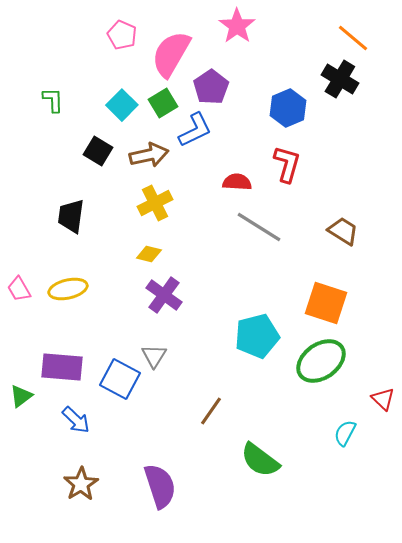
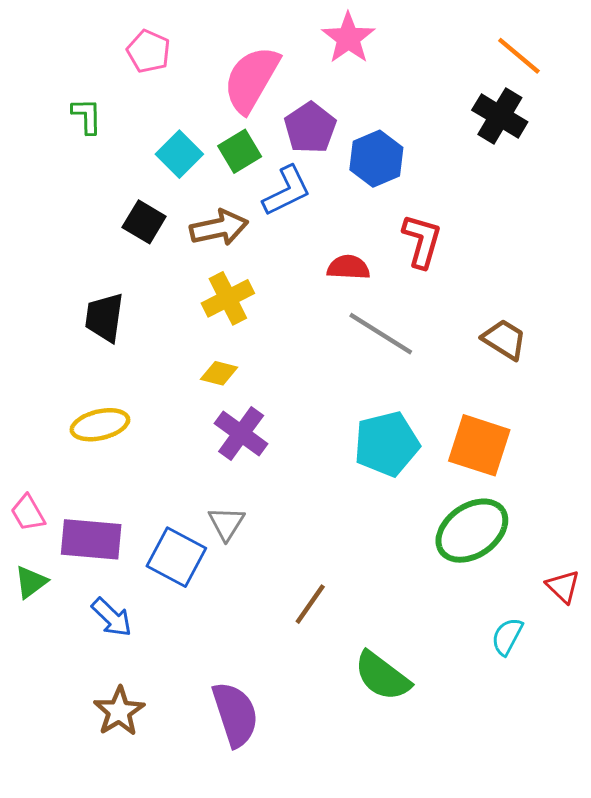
pink pentagon: (122, 35) -> (148, 51), moved
green L-shape: (53, 100) -> (87, 116), moved
blue hexagon: (288, 108) -> (376, 159), moved
pink trapezoid: (19, 289) -> (28, 513), moved
cyan pentagon: (257, 336) -> (387, 444), moved

